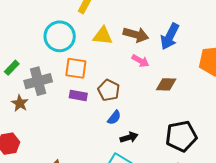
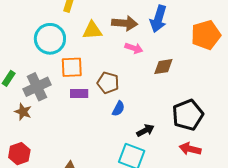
black arrow: (129, 137) -> (145, 130), moved

